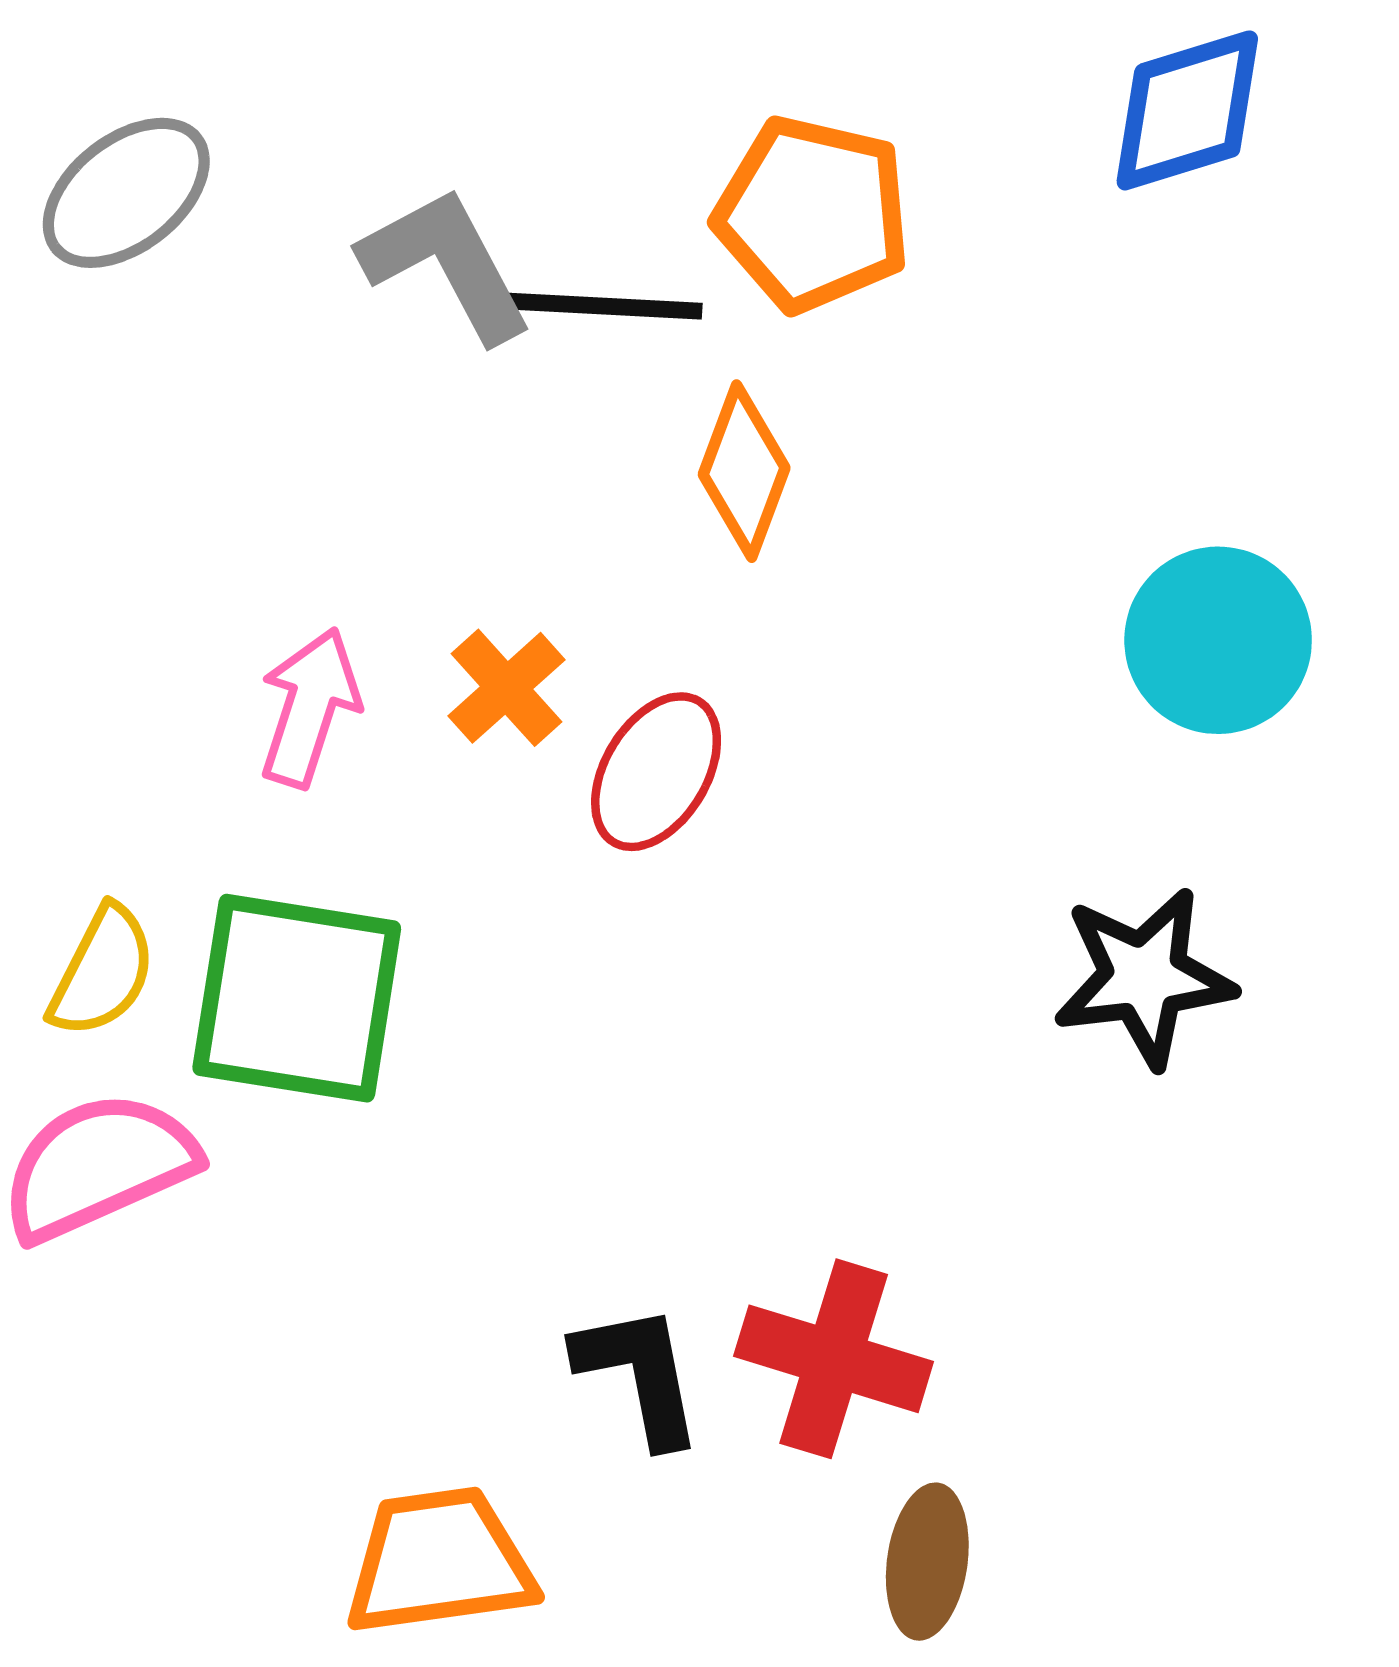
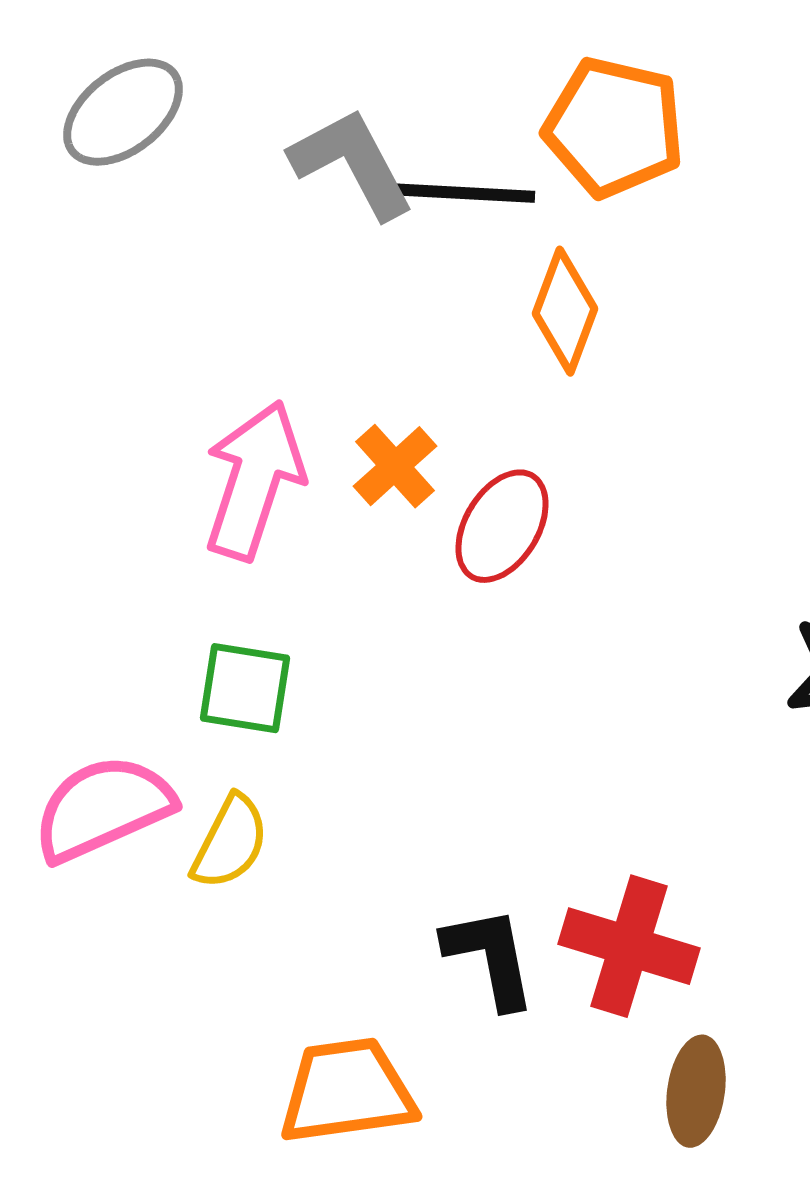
pink arrow: (309, 707) -> (254, 480), size x1.4
yellow semicircle: (102, 972) -> (230, 842), moved
green square: (297, 998) -> (245, 688), size x0.6

